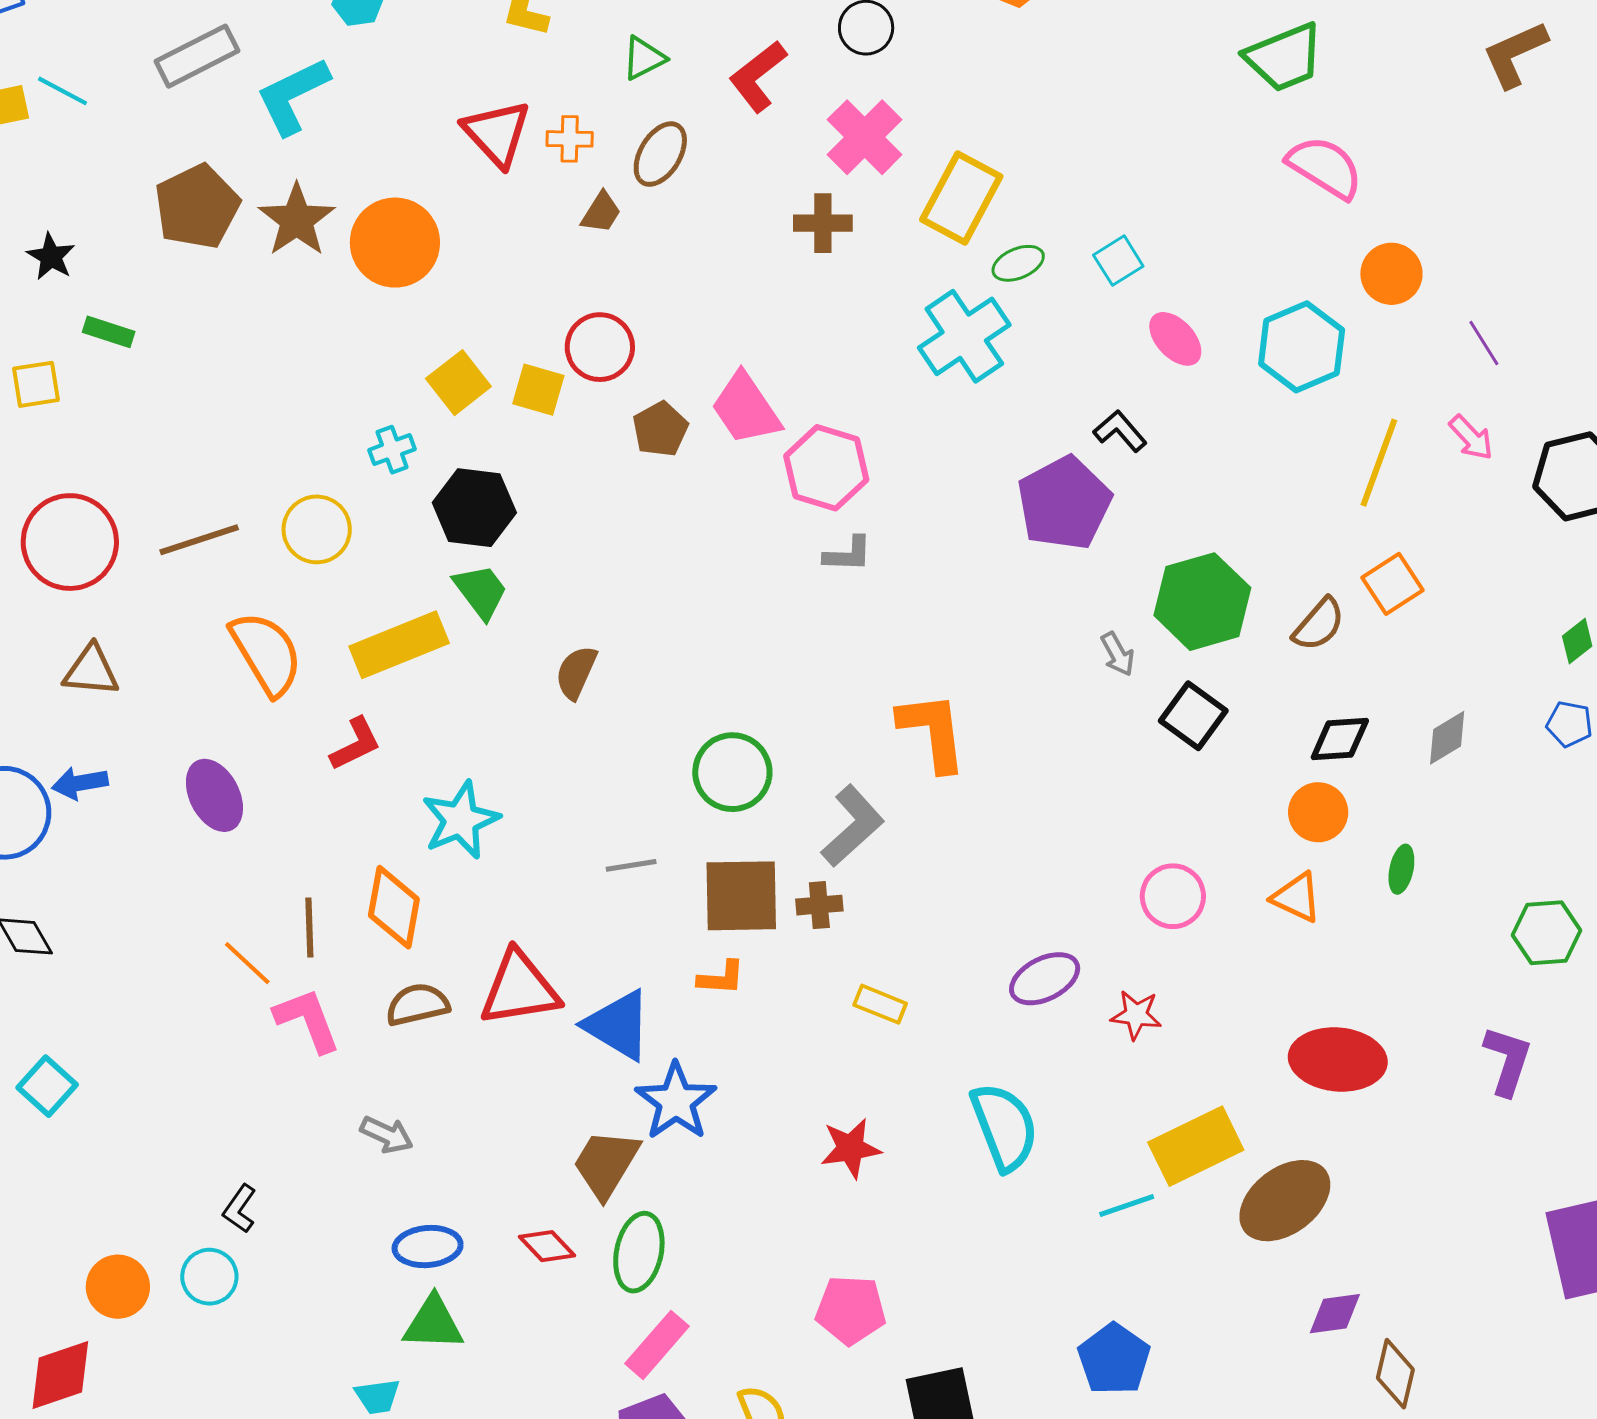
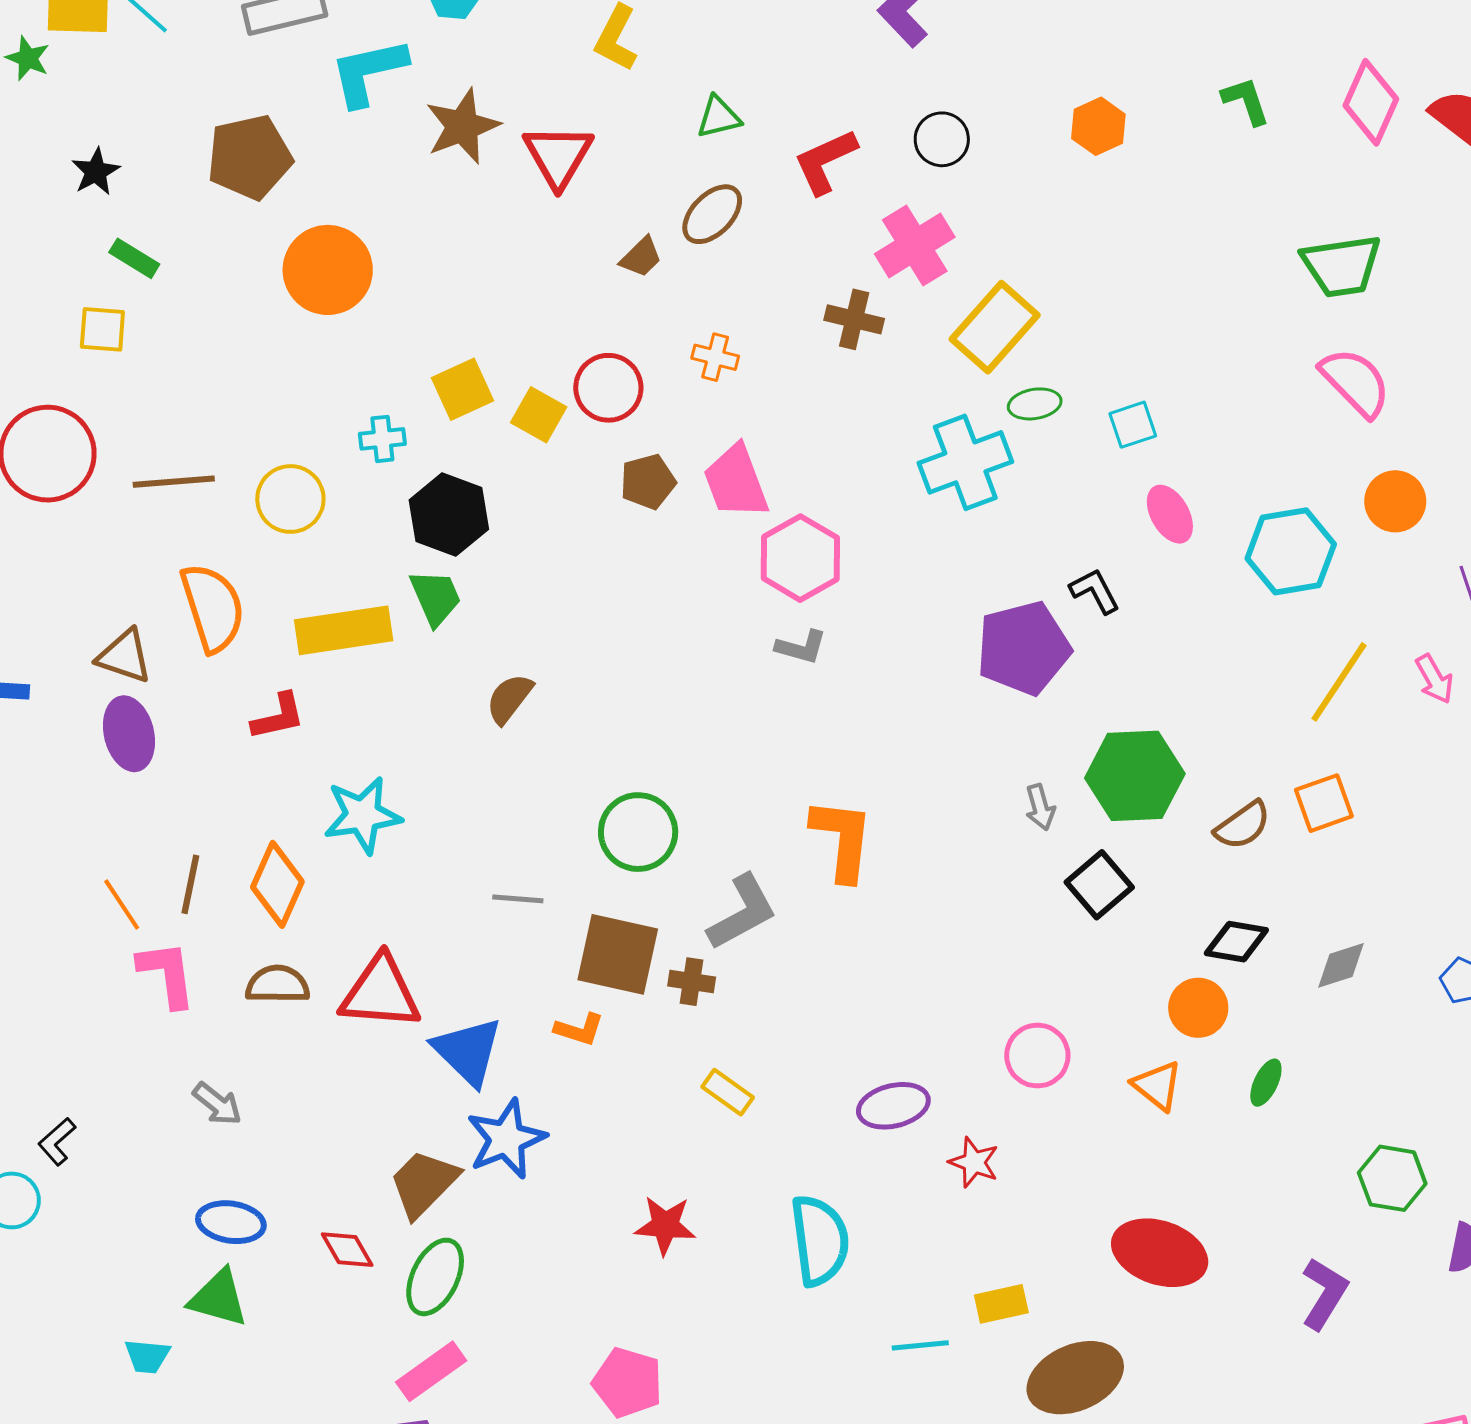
orange cross: (570, 139) -> (715, 357), moved
brown star: (297, 220) -> (462, 126), moved
orange circle: (395, 243) -> (328, 270), moved
yellow square: (36, 384) -> (102, 329), moved
brown triangle: (91, 671) -> (124, 656), moved
yellow rectangle: (1196, 1146) -> (1001, 1304), size x0.6

